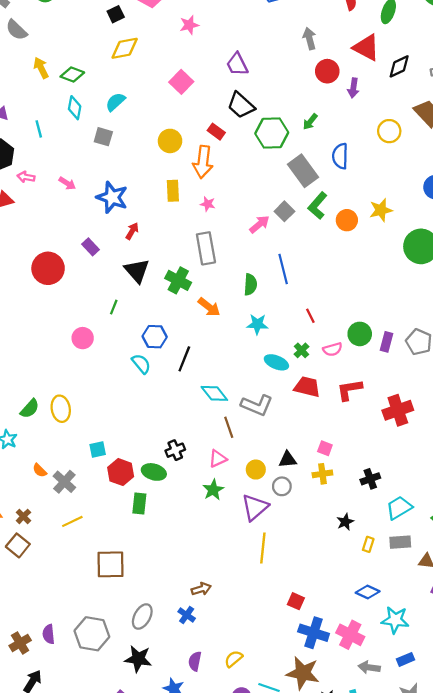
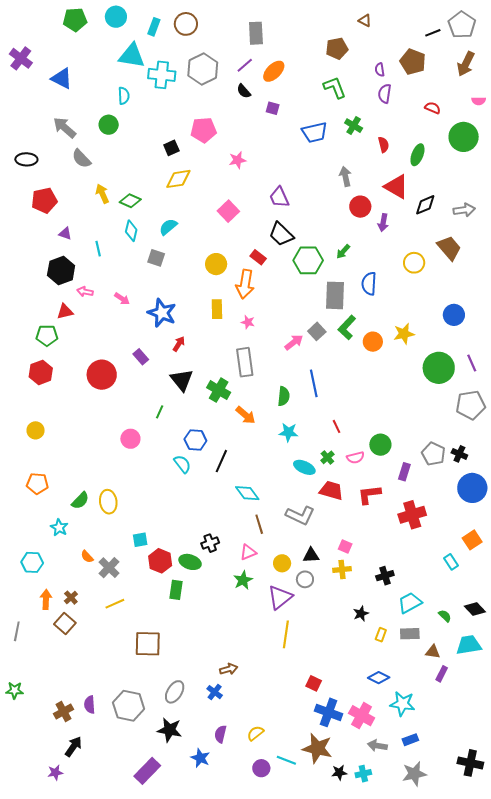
gray rectangle: (303, 171) -> (335, 295), turned 36
purple rectangle: (387, 342) -> (404, 472), moved
gray L-shape: (257, 405) -> (300, 515), moved

